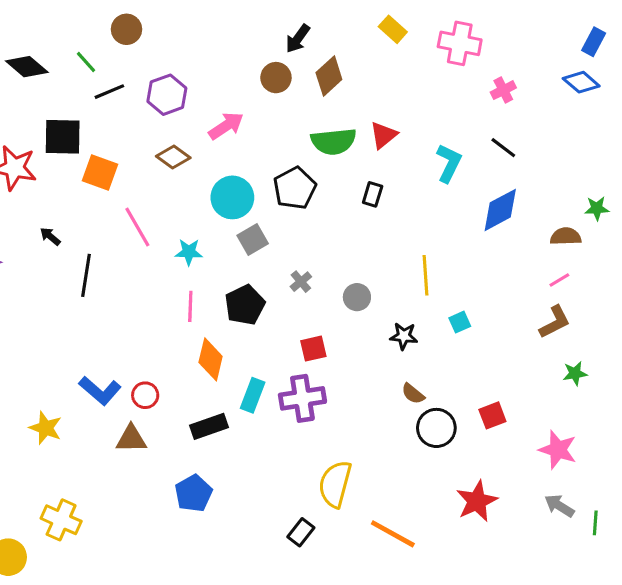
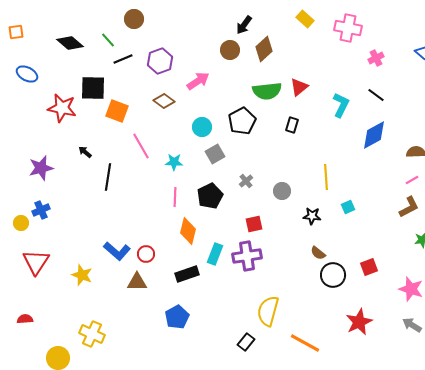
cyan circle: (232, 197) -> (202, 127), size x0.7

